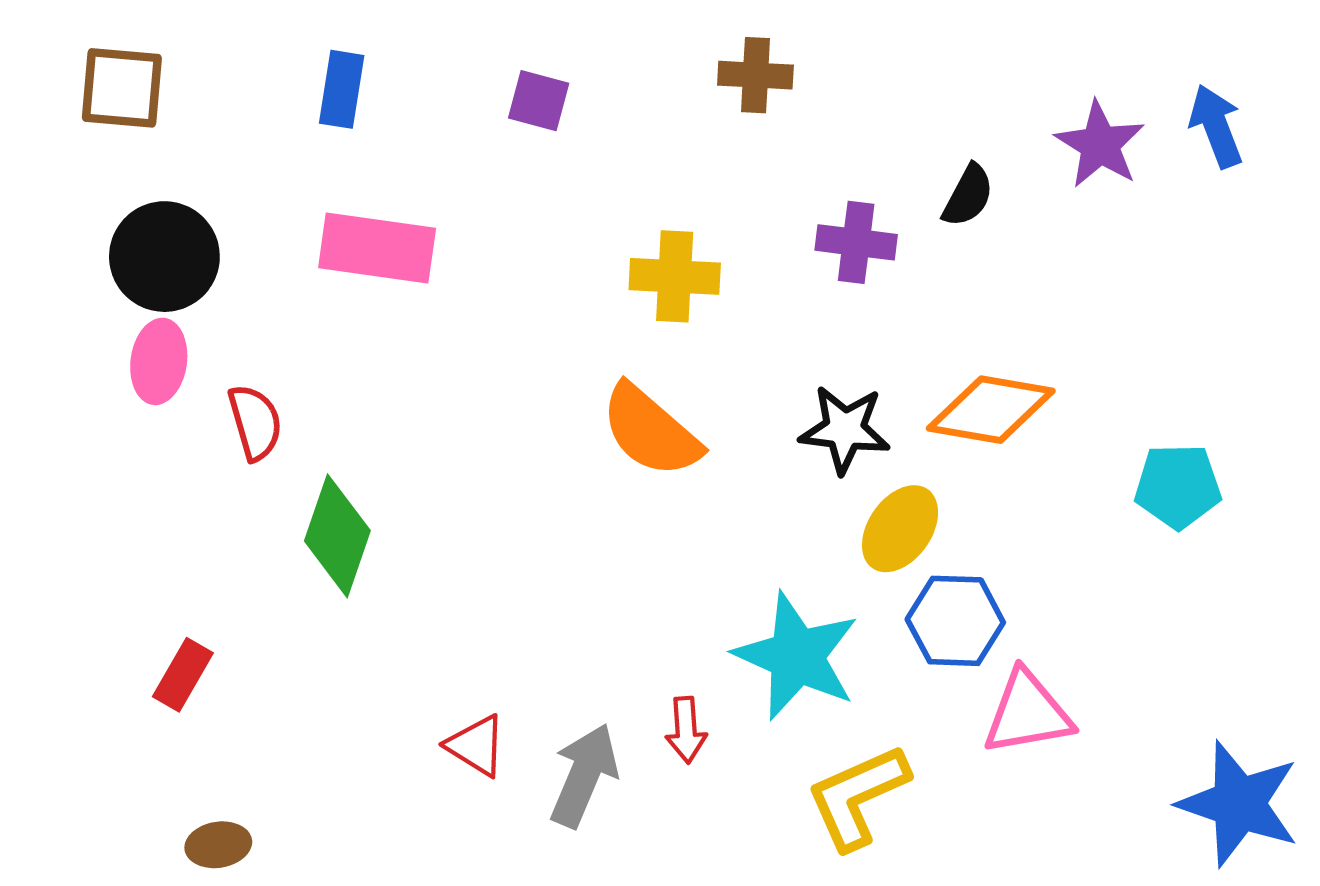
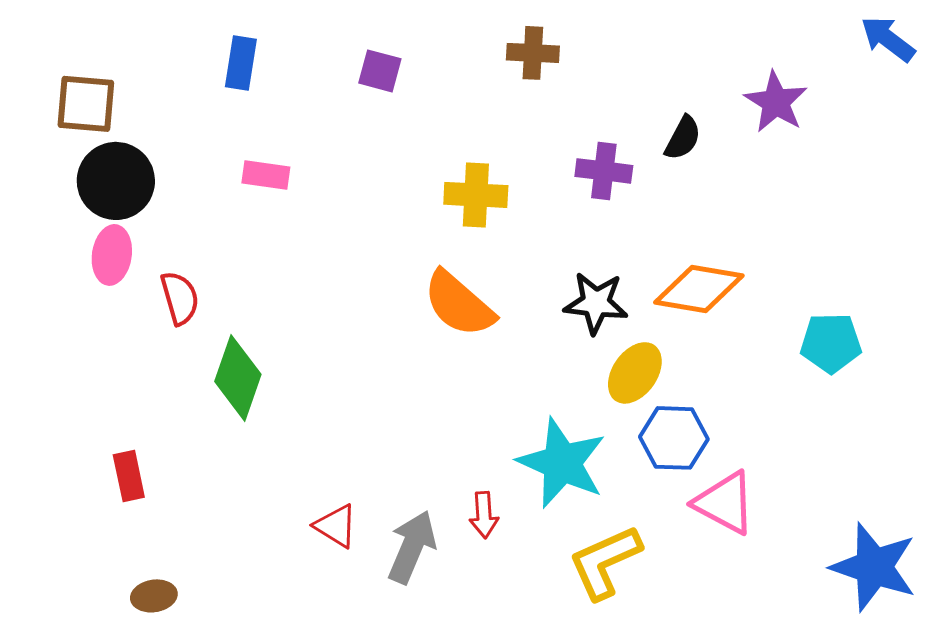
brown square: (122, 88) -> (86, 104), moved
blue arrow: (1216, 126) -> (888, 39), moved, turned -32
pink rectangle: (377, 248) -> (266, 175), size x0.6
red rectangle: (183, 675) -> (129, 476), turned -42
pink triangle: (1028, 713) -> (725, 503), turned 38

